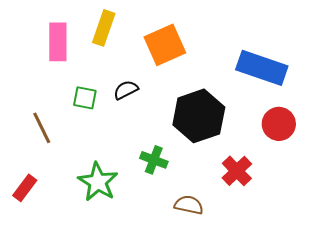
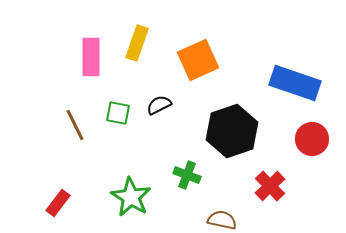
brown line: (42, 128) -> (75, 125), moved

